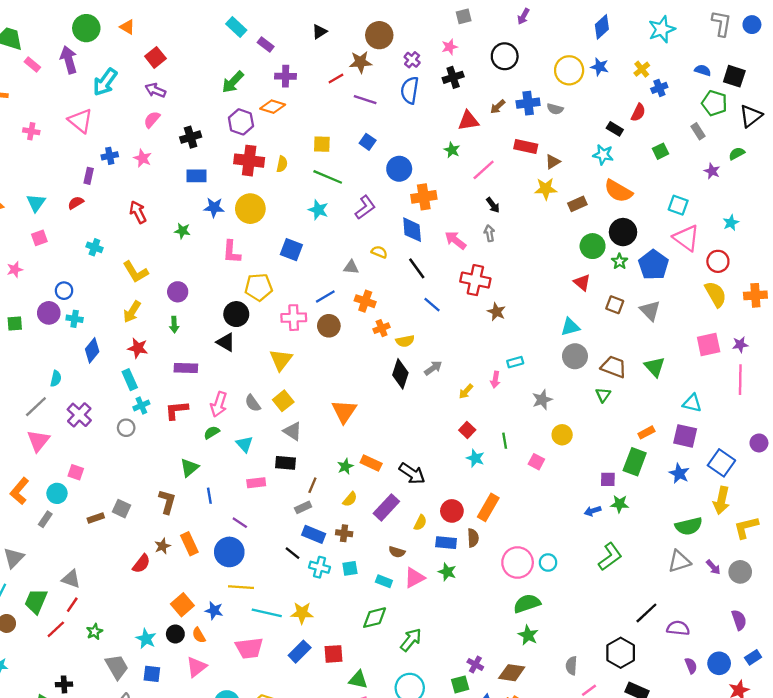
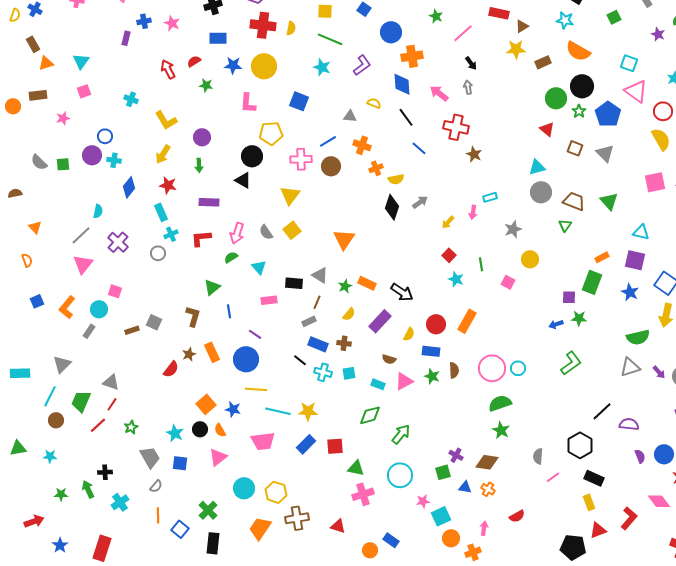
red semicircle: (76, 203) -> (194, 61), moved
gray triangle: (293, 431) -> (320, 275), moved
brown semicircle: (473, 538) -> (454, 370), moved

